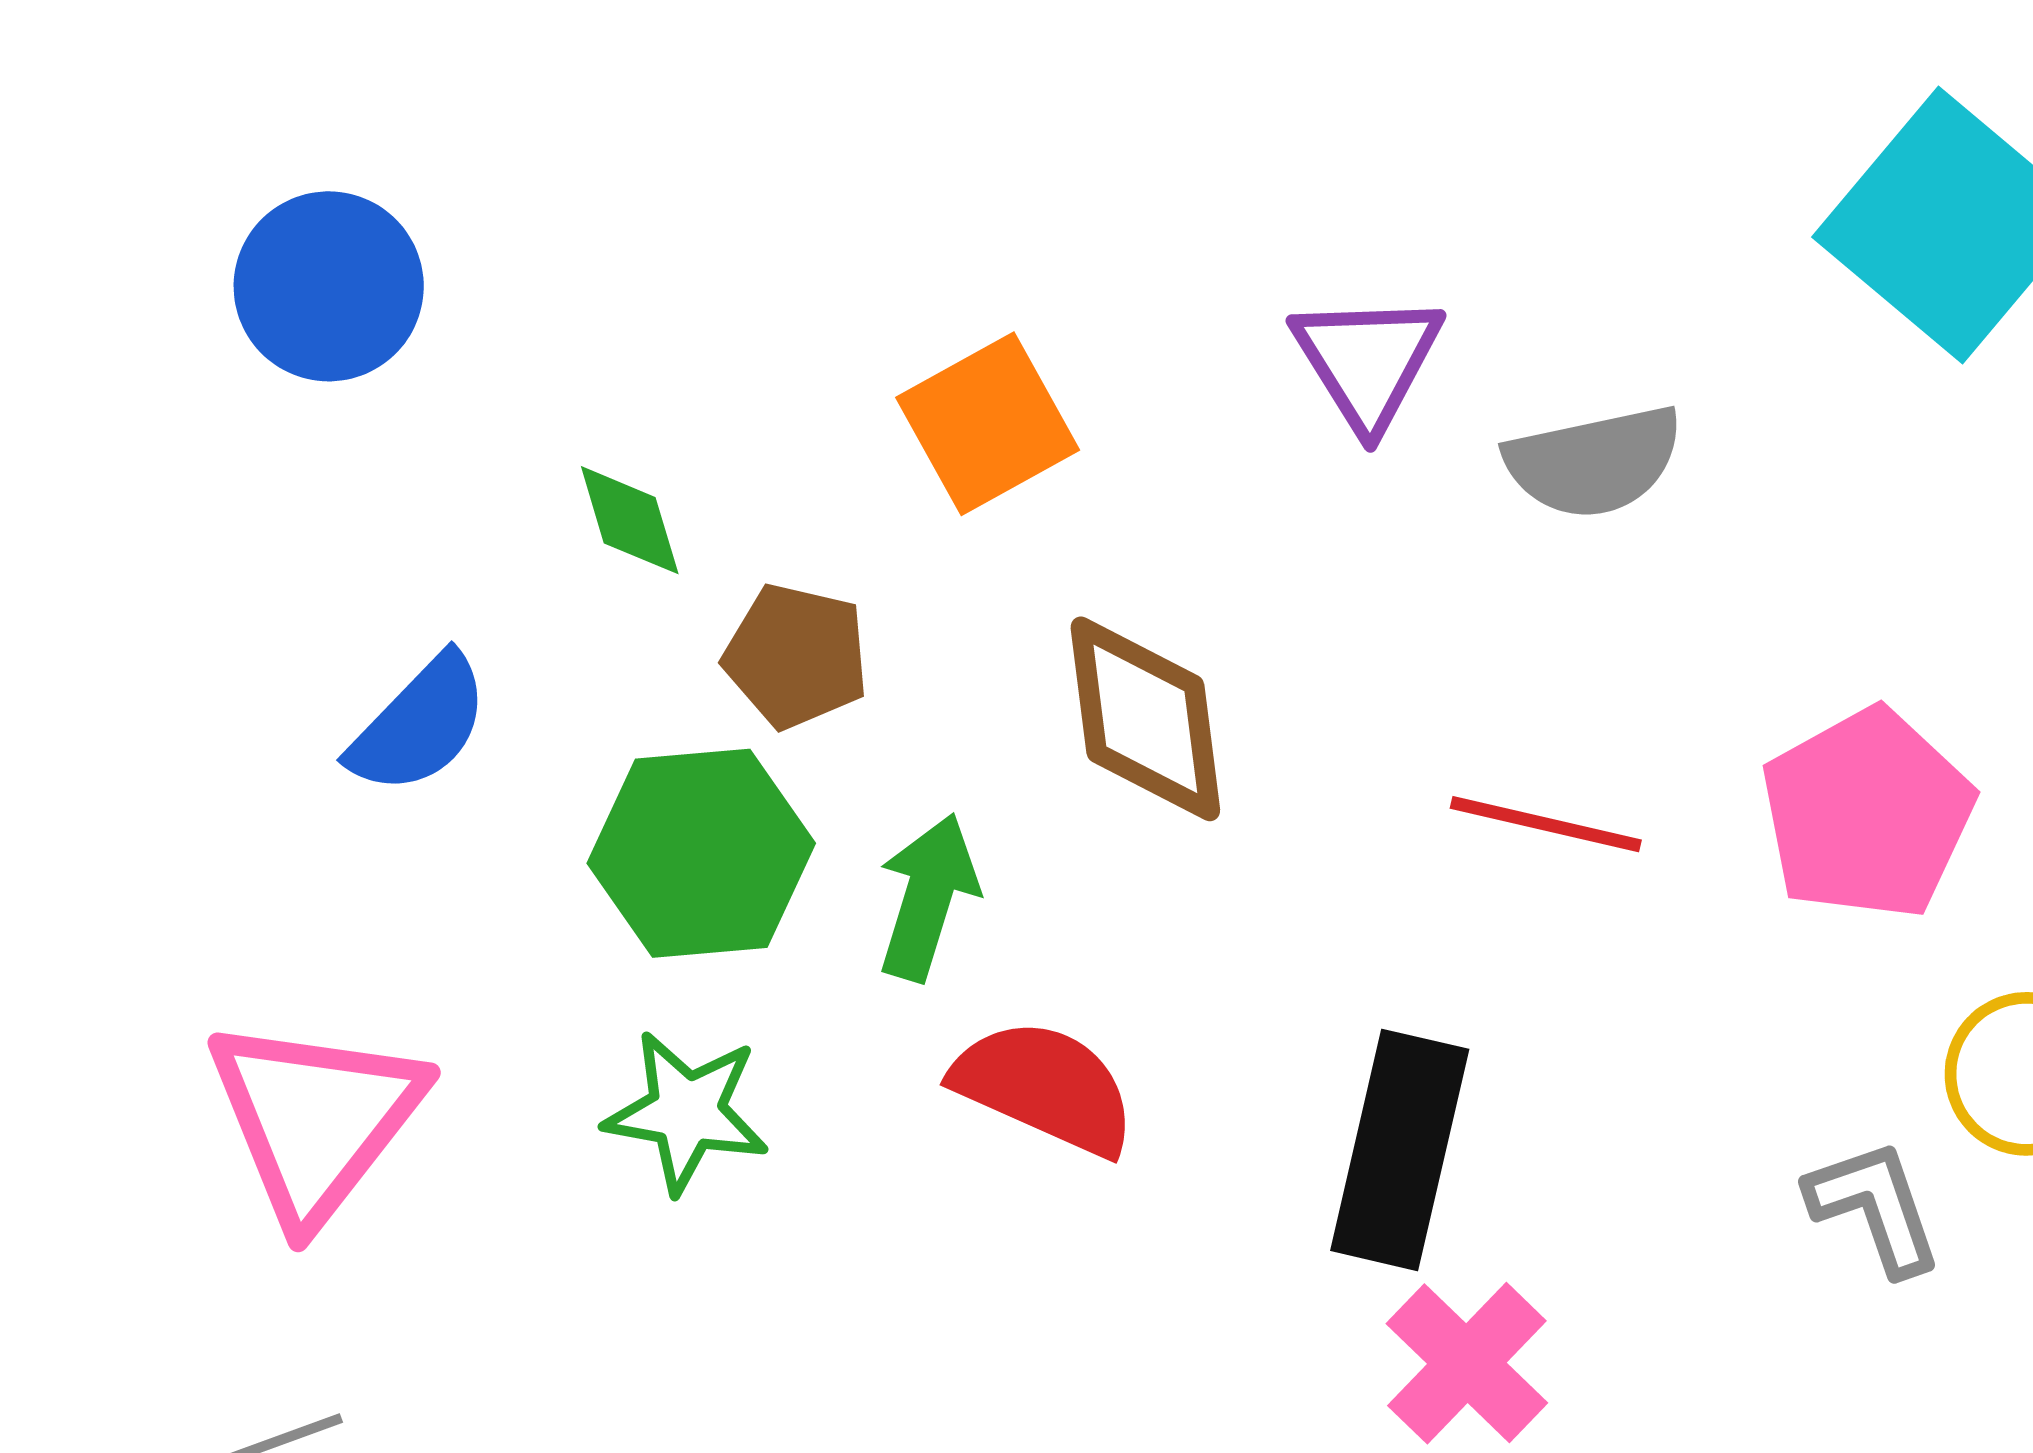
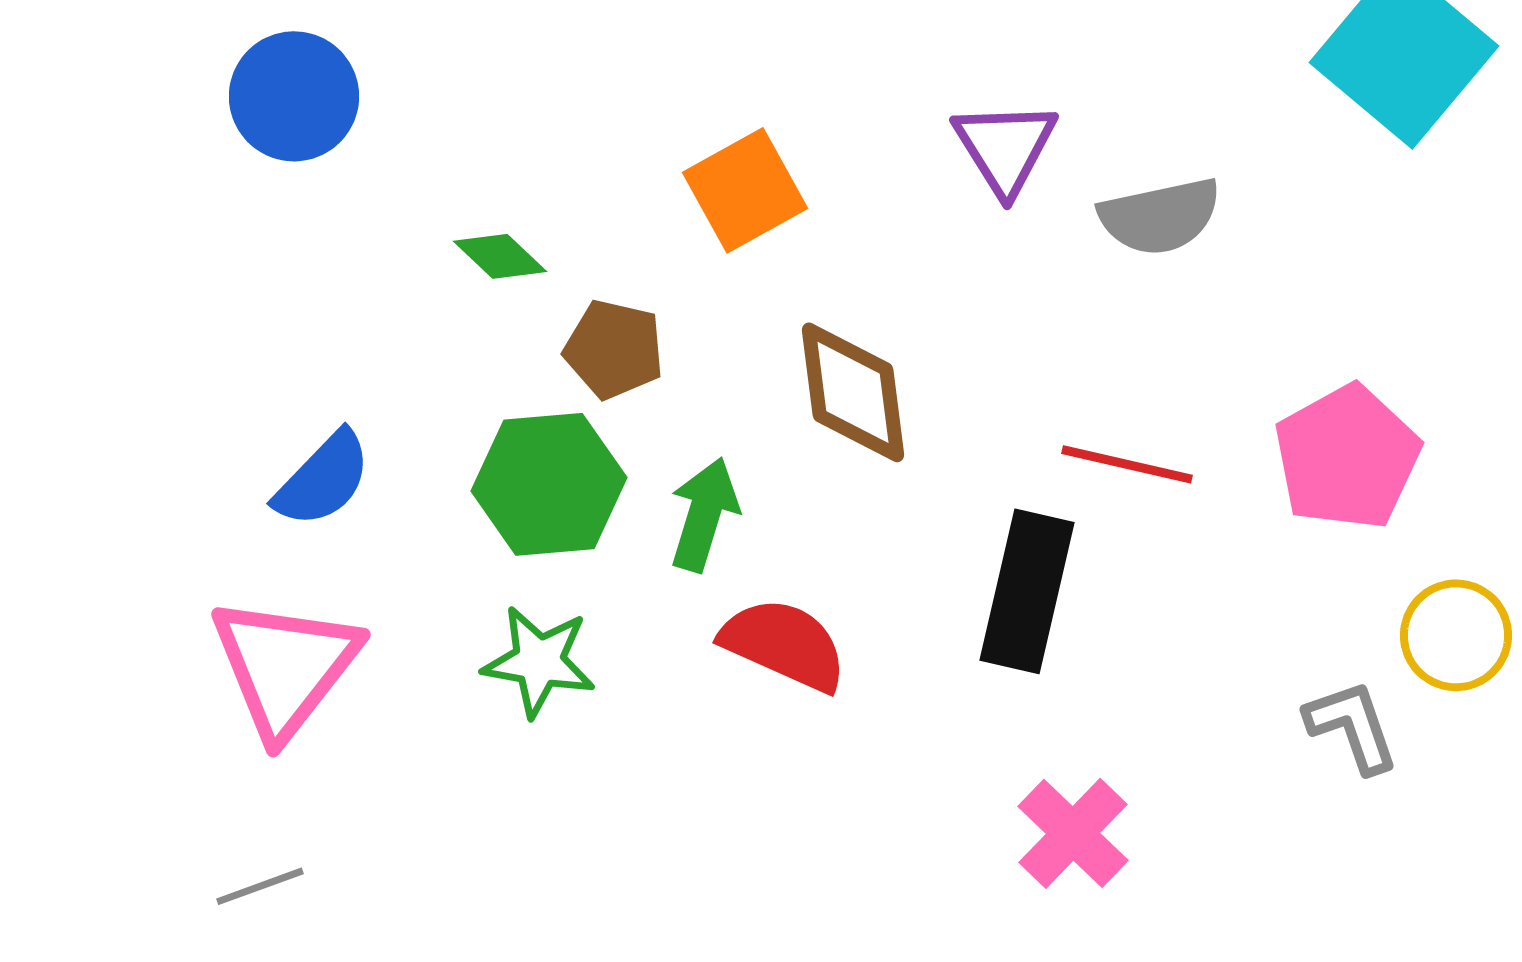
green diamond: (630, 520) -> (500, 256), turned -30
blue semicircle: (419, 725) -> (323, 479), moved
black rectangle: (1400, 1150) -> (1027, 591), moved

